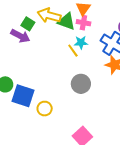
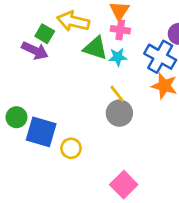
green triangle: (66, 22) -> (95, 48), moved
yellow line: (73, 51) -> (117, 94), moved

